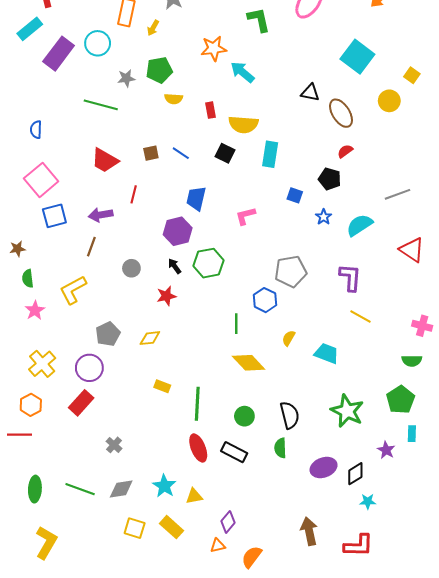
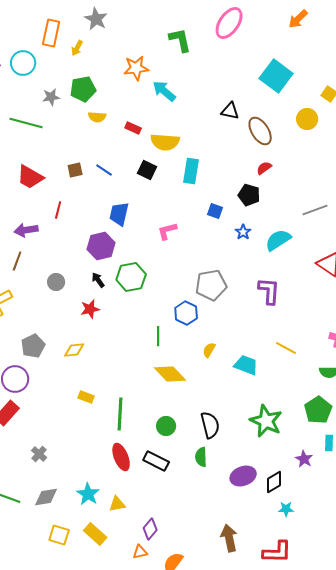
red rectangle: (211, 110) -> (133, 128), turned -56
yellow line: (361, 317) -> (286, 348), moved

